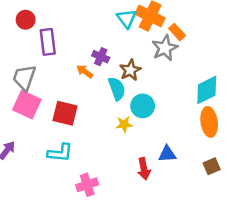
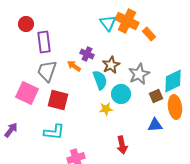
gray star: (165, 48) -> (139, 74), moved
gray trapezoid: (24, 78) -> (47, 71), moved
blue triangle: (167, 154) -> (155, 125), moved
brown square: (212, 166) -> (156, 96), moved

